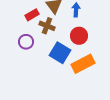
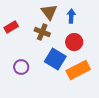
red rectangle: (32, 15) -> (11, 27), moved
purple circle: (26, 42) -> (21, 67), moved

